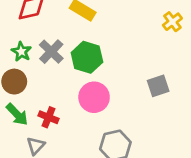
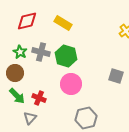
gray cross: (51, 52) -> (41, 52), turned -30
gray square: (158, 86) -> (116, 76), turned 35

